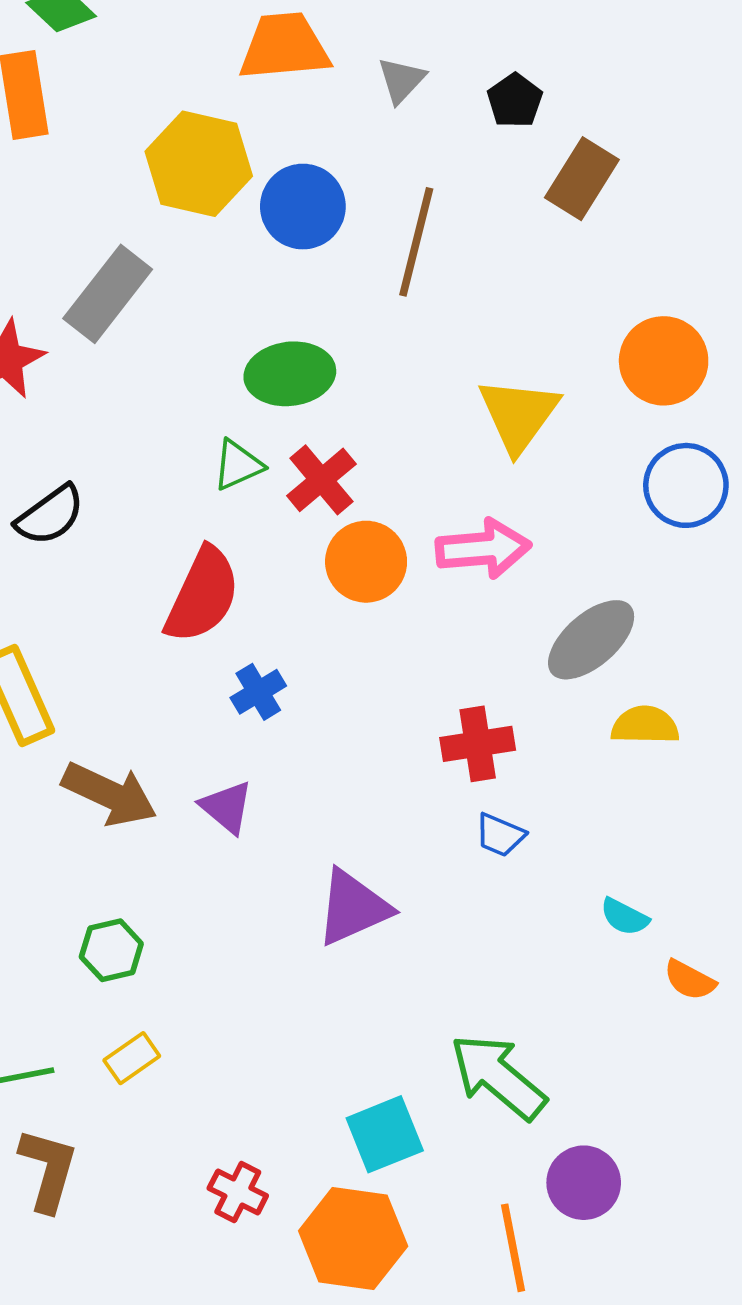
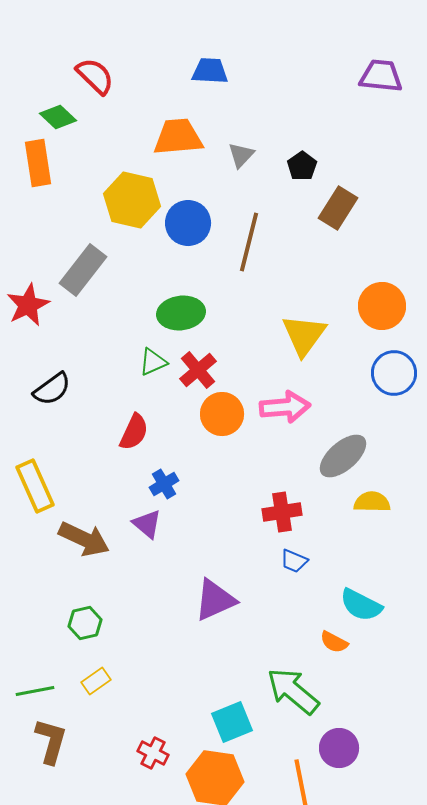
red semicircle: (202, 595) -> (134, 432), size x0.7
purple triangle: (227, 807) -> (147, 524), moved
cyan semicircle: (625, 917) -> (361, 605), size x1.6
orange semicircle: (690, 980) -> (334, 642), moved

